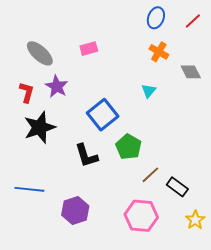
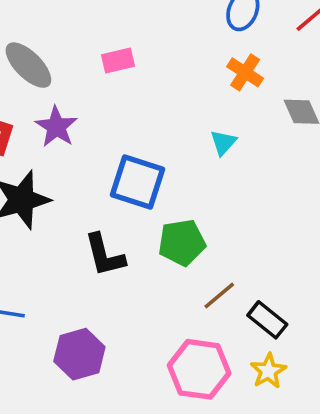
blue square: (103, 115) -> (137, 182), turned -36
green pentagon: (128, 147) -> (182, 243), turned 30
yellow star: (195, 220) -> (268, 371), moved

